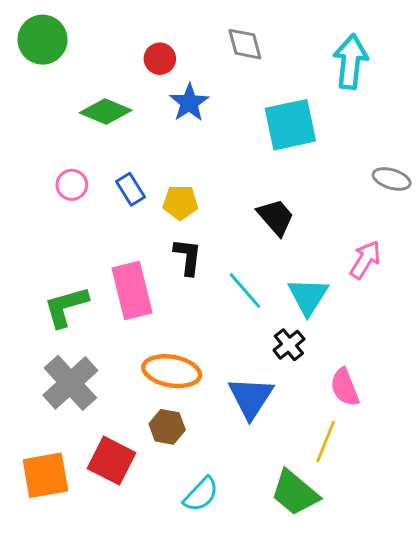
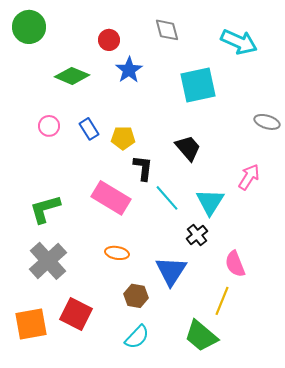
cyan arrow: (351, 62) -> (239, 42), turned 108
black L-shape: (188, 257) -> (143, 168), moved
pink rectangle: (132, 290) -> (111, 198), moved, turned -45
orange ellipse: (172, 371) -> (117, 253), size x0.6
brown hexagon: (167, 427) -> (136, 296), moved

